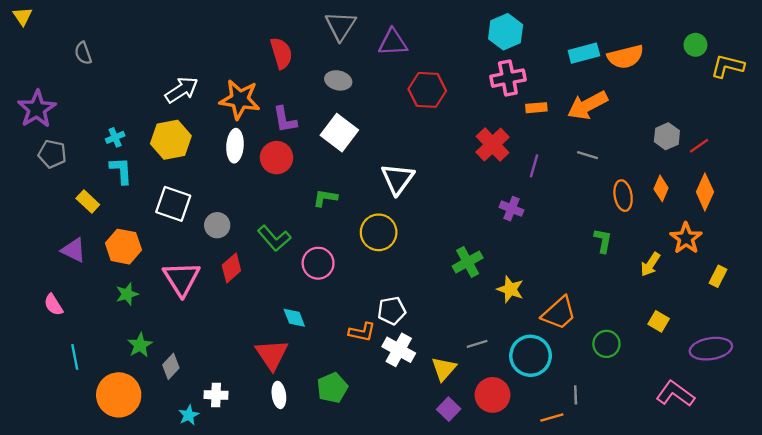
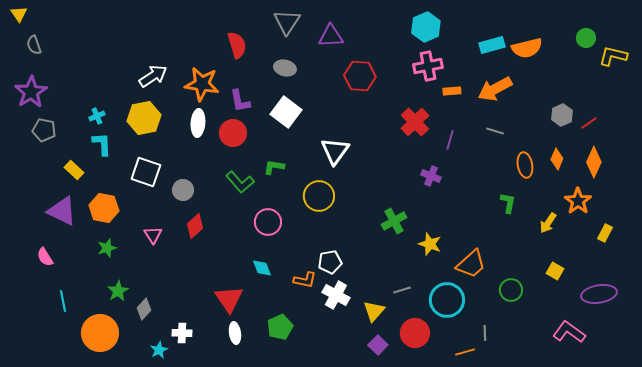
gray semicircle: (83, 53) -> (34, 45), moved
green L-shape: (274, 238) -> (240, 182), moved
purple triangle: (74, 250) -> (62, 211), size x1.4
pink triangle: (182, 279) -> (153, 235), size x0.6
cyan diamond: (294, 318) -> (262, 268), moved

